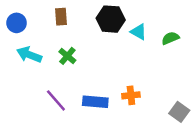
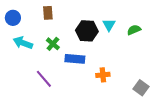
black hexagon: (111, 19) -> (87, 31), moved
cyan triangle: (139, 32) -> (109, 25), turned 32
blue rectangle: (95, 102) -> (75, 59), moved

